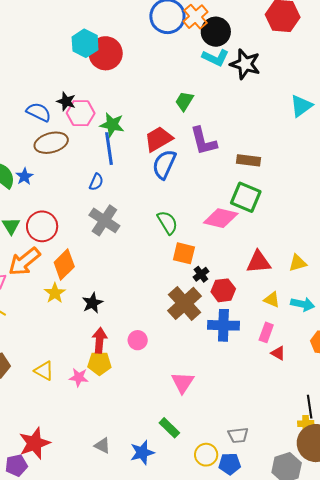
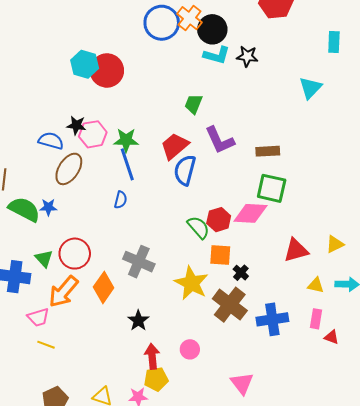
black star: (245, 64) -> (247, 56), size x0.7
brown ellipse: (51, 143) -> (69, 169), turned -32
blue star: (24, 176) -> (48, 207), turned -30
gray cross: (104, 220) -> (139, 262), moved
red hexagon: (223, 290) -> (219, 220), moved
yellow star: (55, 293) -> (191, 283), moved, size x1.6

